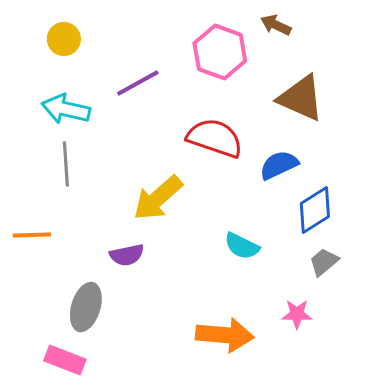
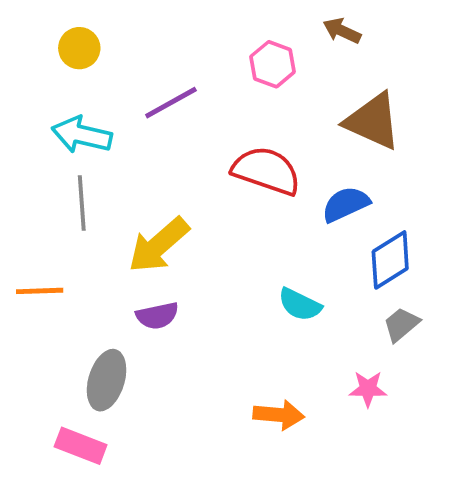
pink hexagon: (220, 52) -> (273, 64), size x0.7
yellow arrow: (158, 198) -> (159, 245), moved
orange arrow: (225, 335) -> (279, 415), size x0.7

